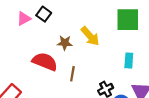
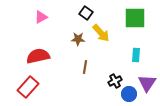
black square: (44, 14) -> (86, 13), moved
red semicircle: (45, 62) -> (38, 56), moved, turned -35

